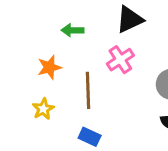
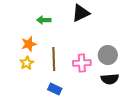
pink cross: (120, 60) -> (82, 63), moved, turned 30
yellow star: (43, 109) -> (27, 63), moved

